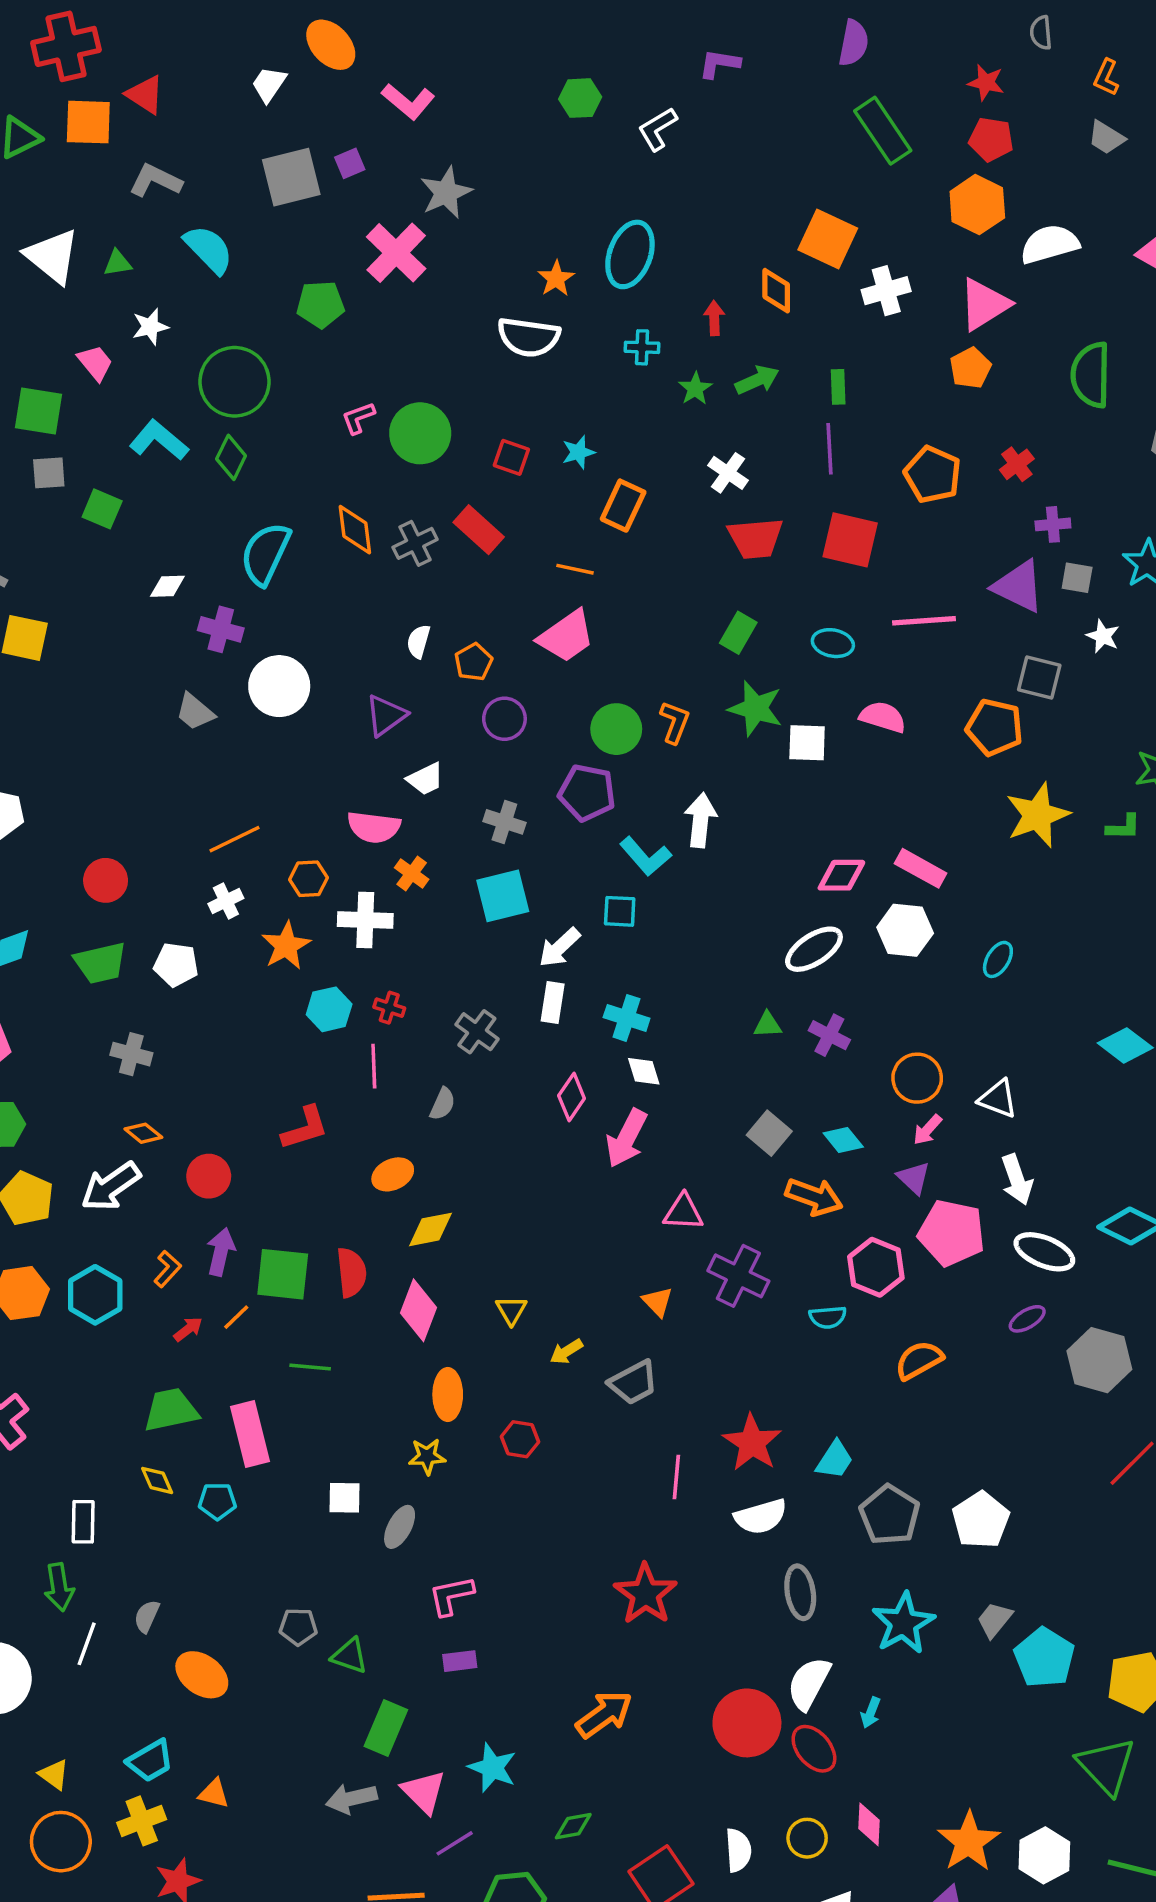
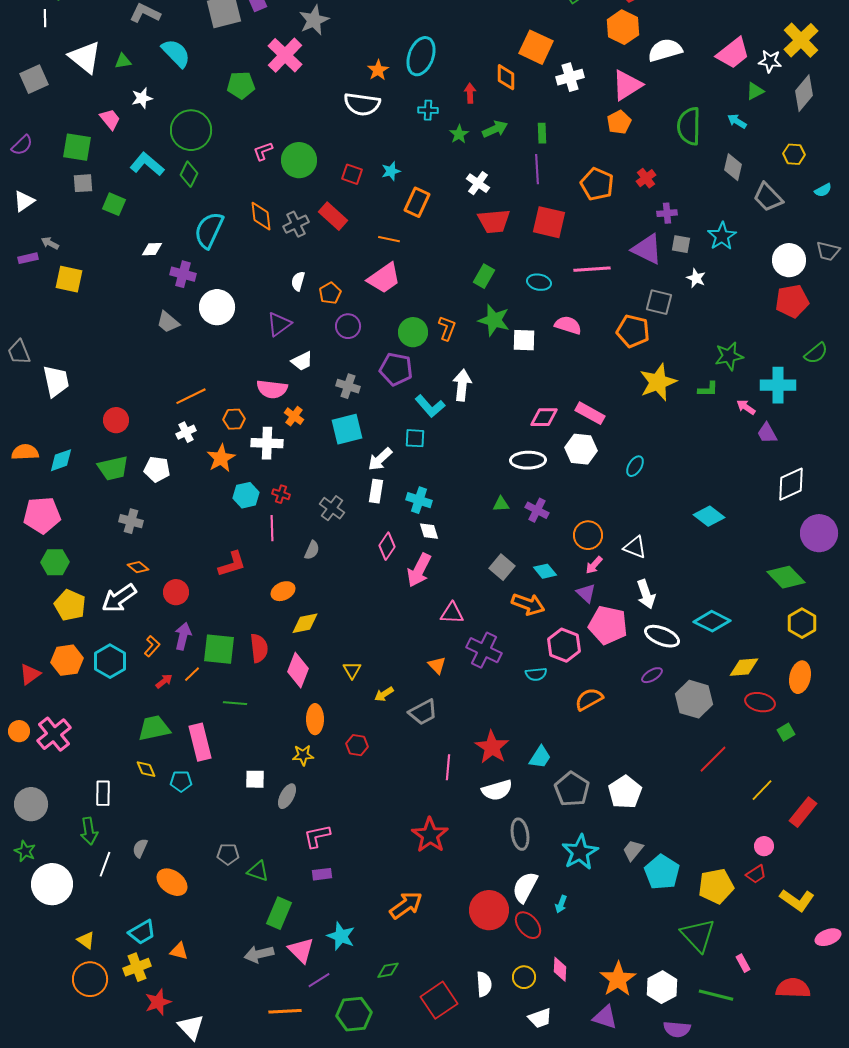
white ellipse: (814, 949) -> (528, 460), turned 32

